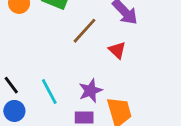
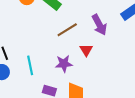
purple star: (90, 91) -> (64, 64), moved

